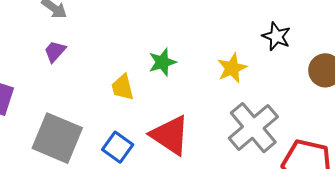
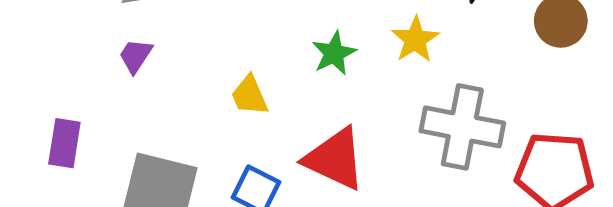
green star: (162, 62) -> (334, 53), moved
gray cross: (253, 128) -> (462, 127), turned -30

